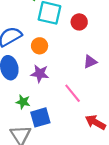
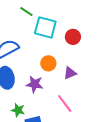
orange circle: (40, 46) -> (48, 63), moved
purple triangle: (90, 62) -> (70, 73), moved

